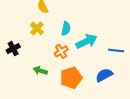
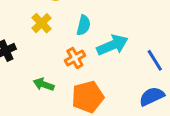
blue line: (116, 51) -> (155, 60), turned 49
blue semicircle: (104, 75) -> (152, 96), moved

